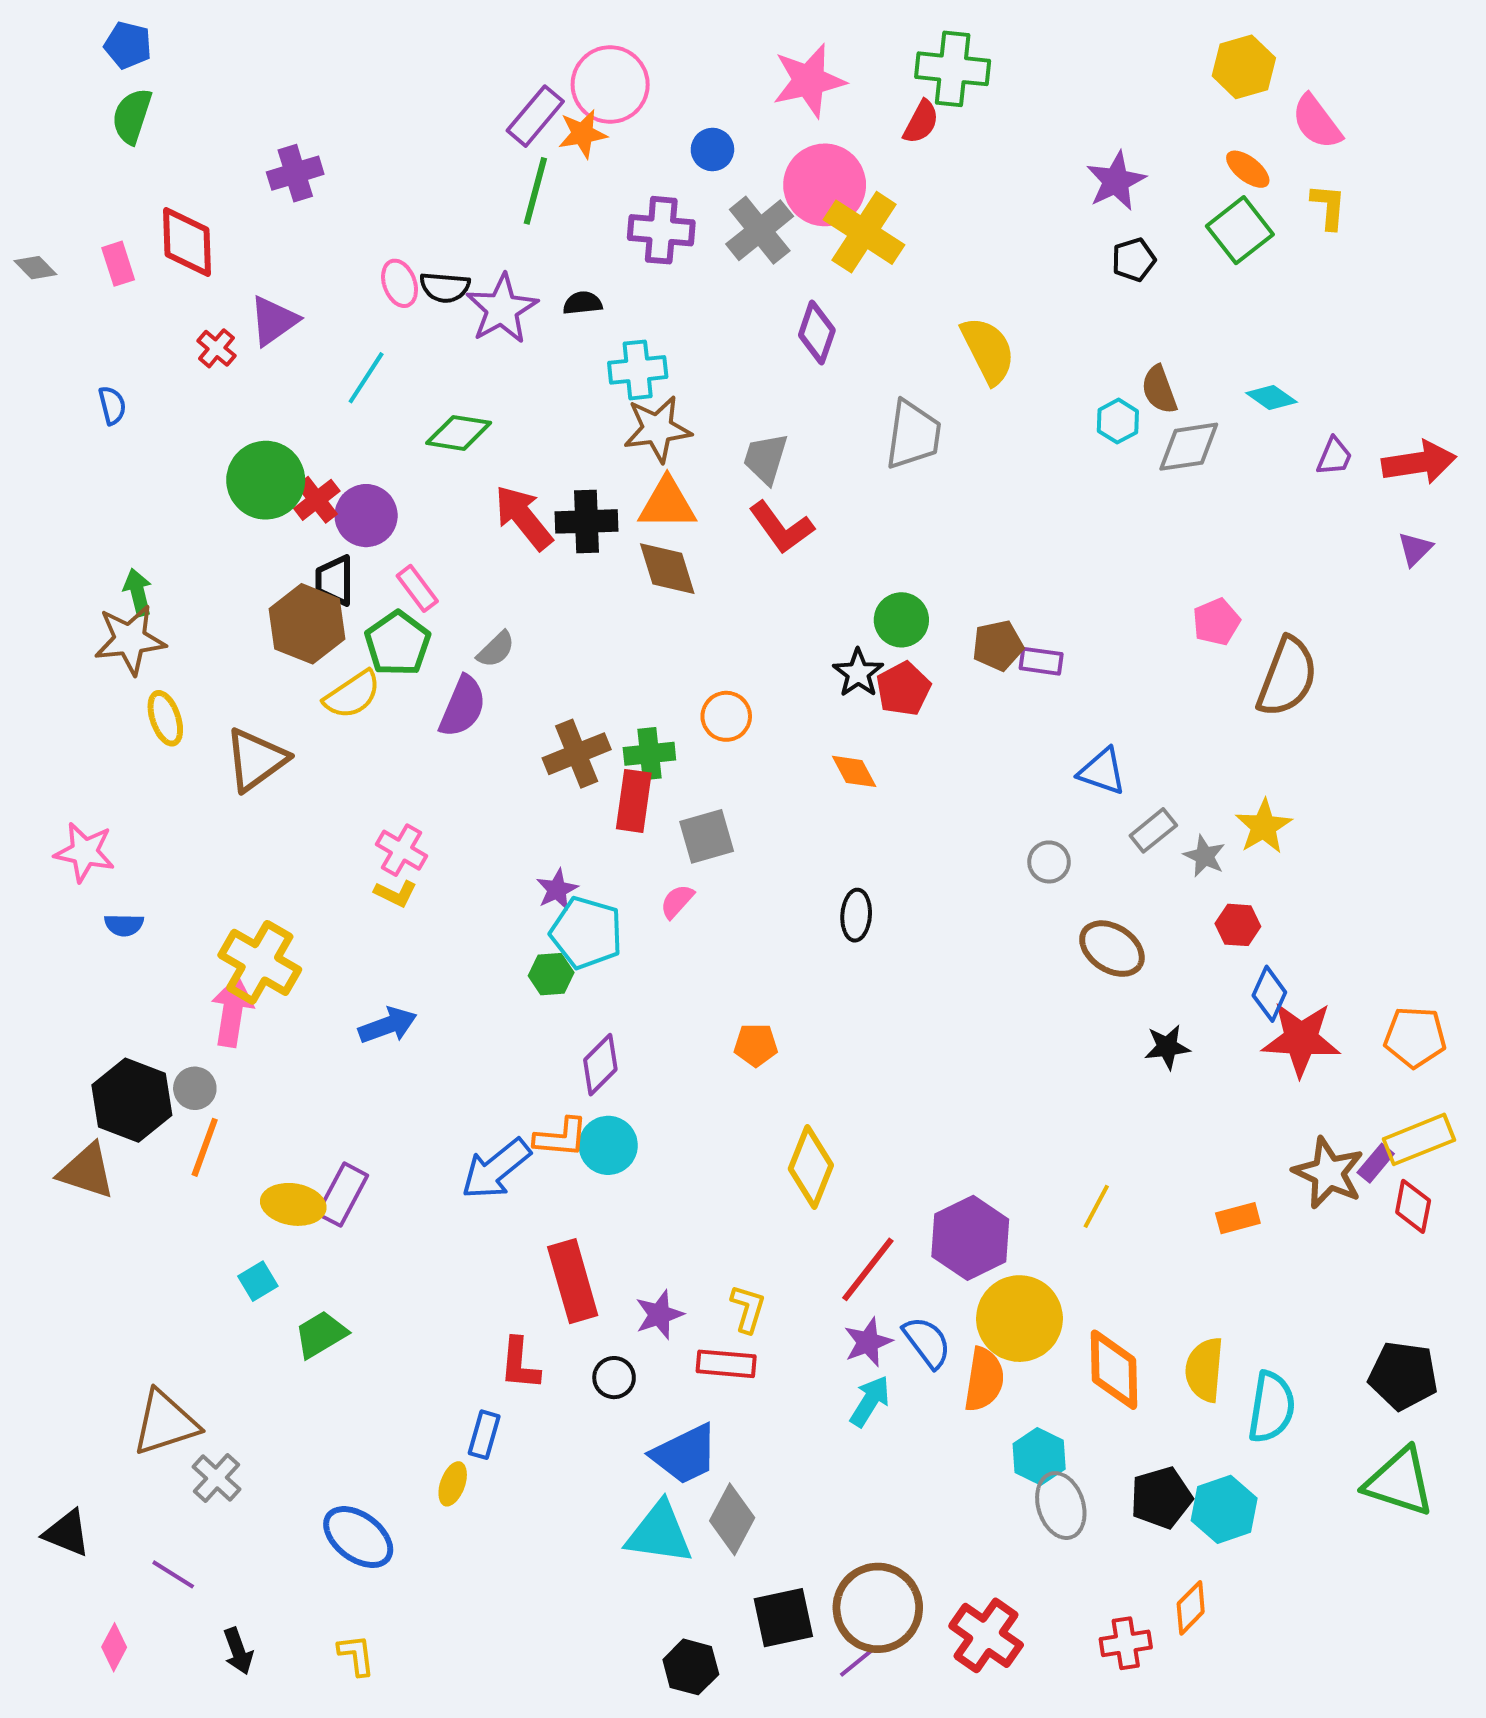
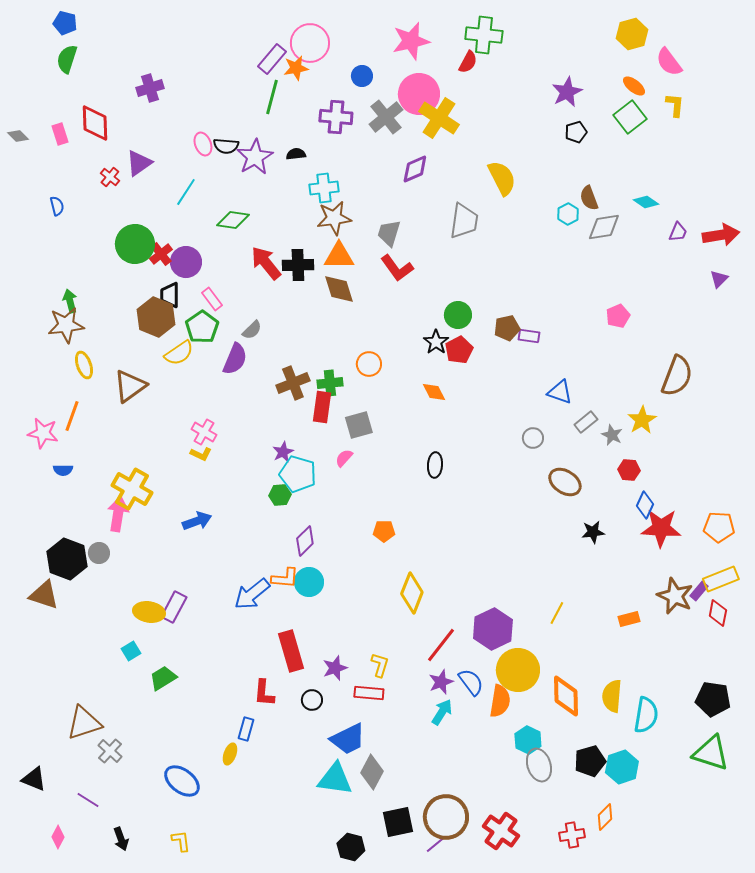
purple diamond: (817, 333) -> (415, 169), turned 48
brown semicircle: (1287, 677) -> (677, 376), moved
orange line: (205, 1147) -> (72, 416), moved

